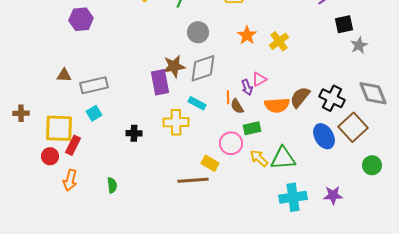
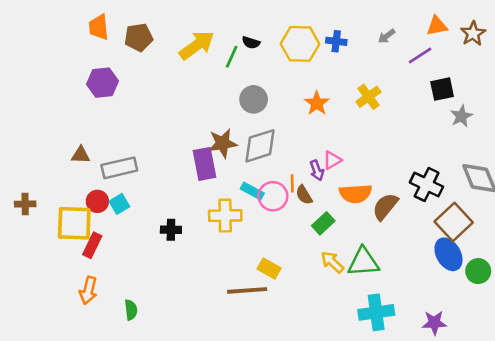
yellow cross: (279, 41) -> (368, 97), moved
brown semicircle: (300, 97) -> (385, 207), moved
green rectangle: (252, 128) -> (323, 223), turned -30
blue ellipse: (324, 136) -> (448, 254), moved
pink circle: (231, 143) -> (273, 196), moved
red circle: (50, 156) -> (97, 201), moved
green semicircle: (112, 185) -> (131, 310), moved
purple star: (333, 195) -> (434, 323), moved

